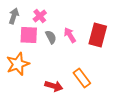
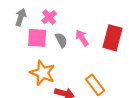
orange star: (18, 64) -> (43, 73), moved, turned -30

